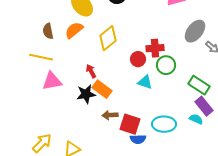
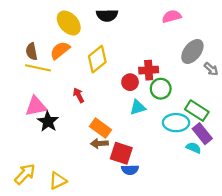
yellow line: (41, 57) -> (38, 68), moved
cyan triangle: (145, 82) -> (138, 107), turned -35
orange rectangle: (102, 89) -> (100, 128), moved
black star: (86, 94) -> (48, 122), moved, turned -30
cyan ellipse: (164, 124) -> (176, 123), moved

